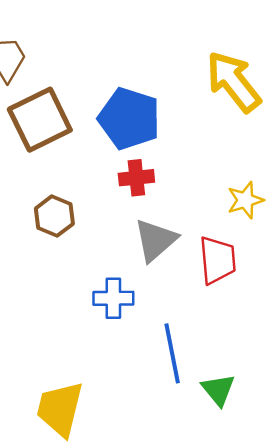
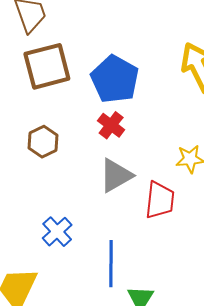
red cross: (136, 178) -> (111, 125), turned 32
blue cross: (113, 298) -> (57, 232), moved, turned 36

